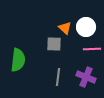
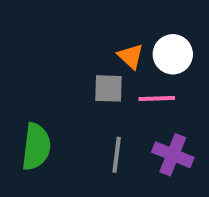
pink line: (92, 49) -> (157, 98), moved
green semicircle: (18, 60) -> (36, 147), moved

